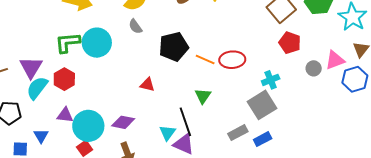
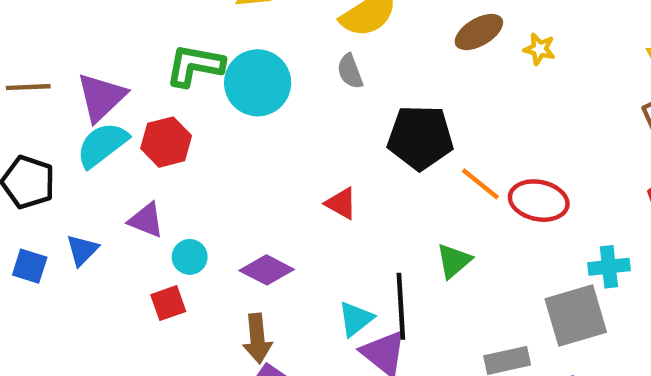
cyan circle: (88, 126) -> (190, 257), size x0.5

